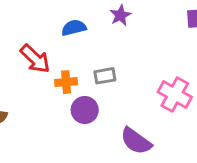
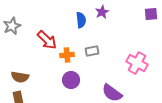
blue semicircle: (74, 28) -> (81, 20), moved, turned 98
purple circle: (85, 110) -> (71, 80), moved

